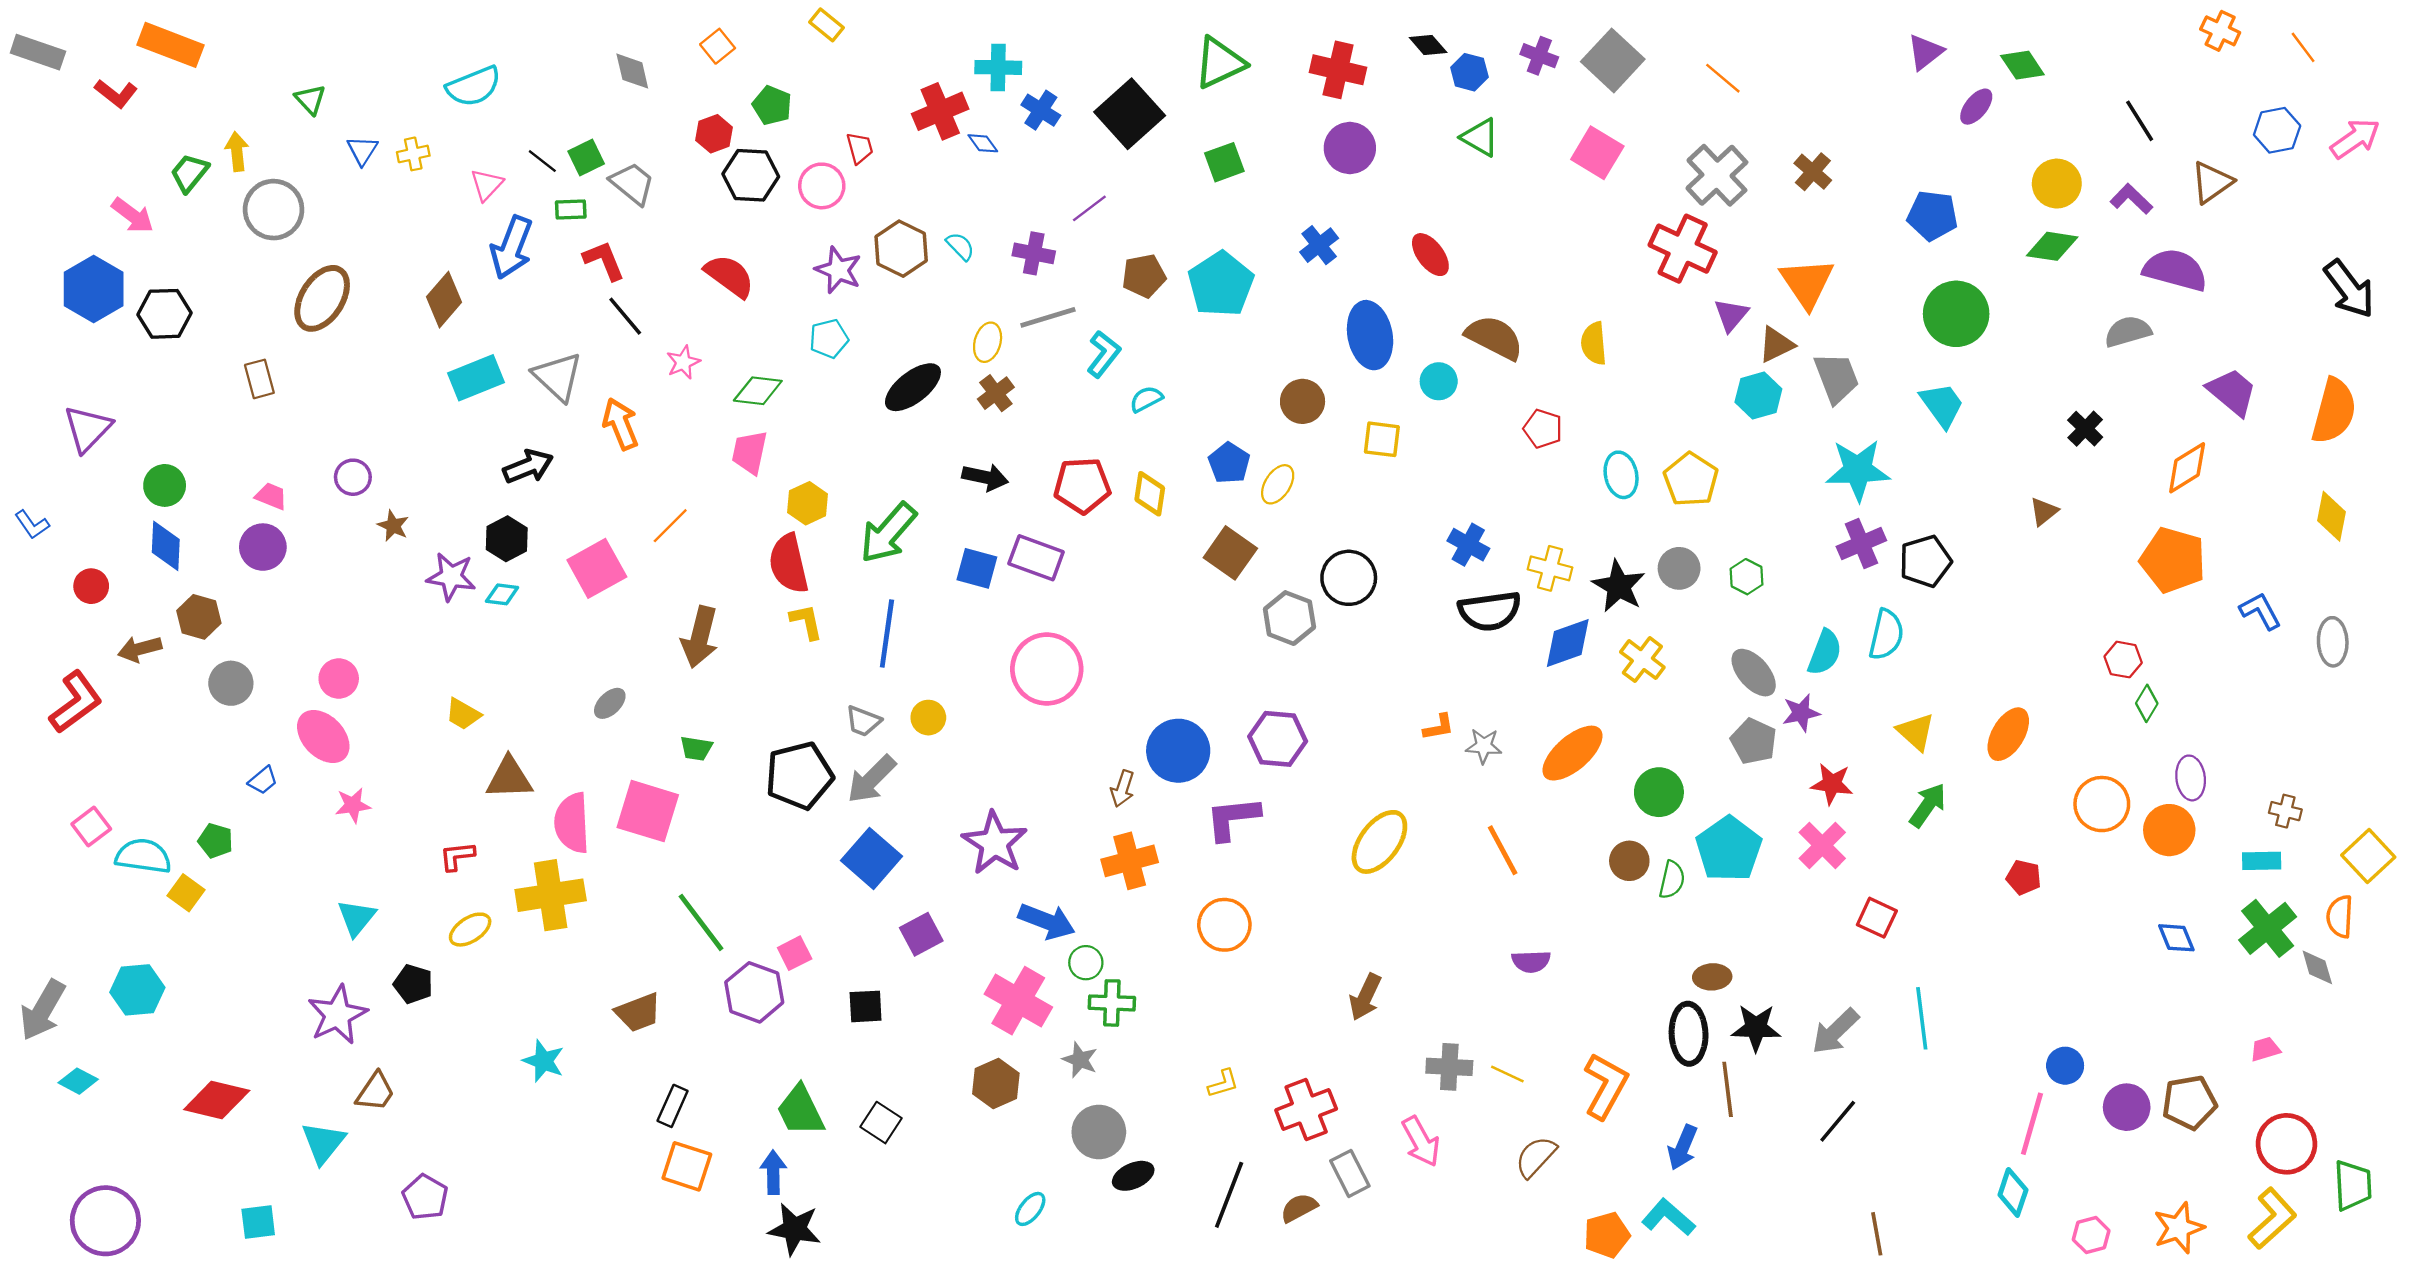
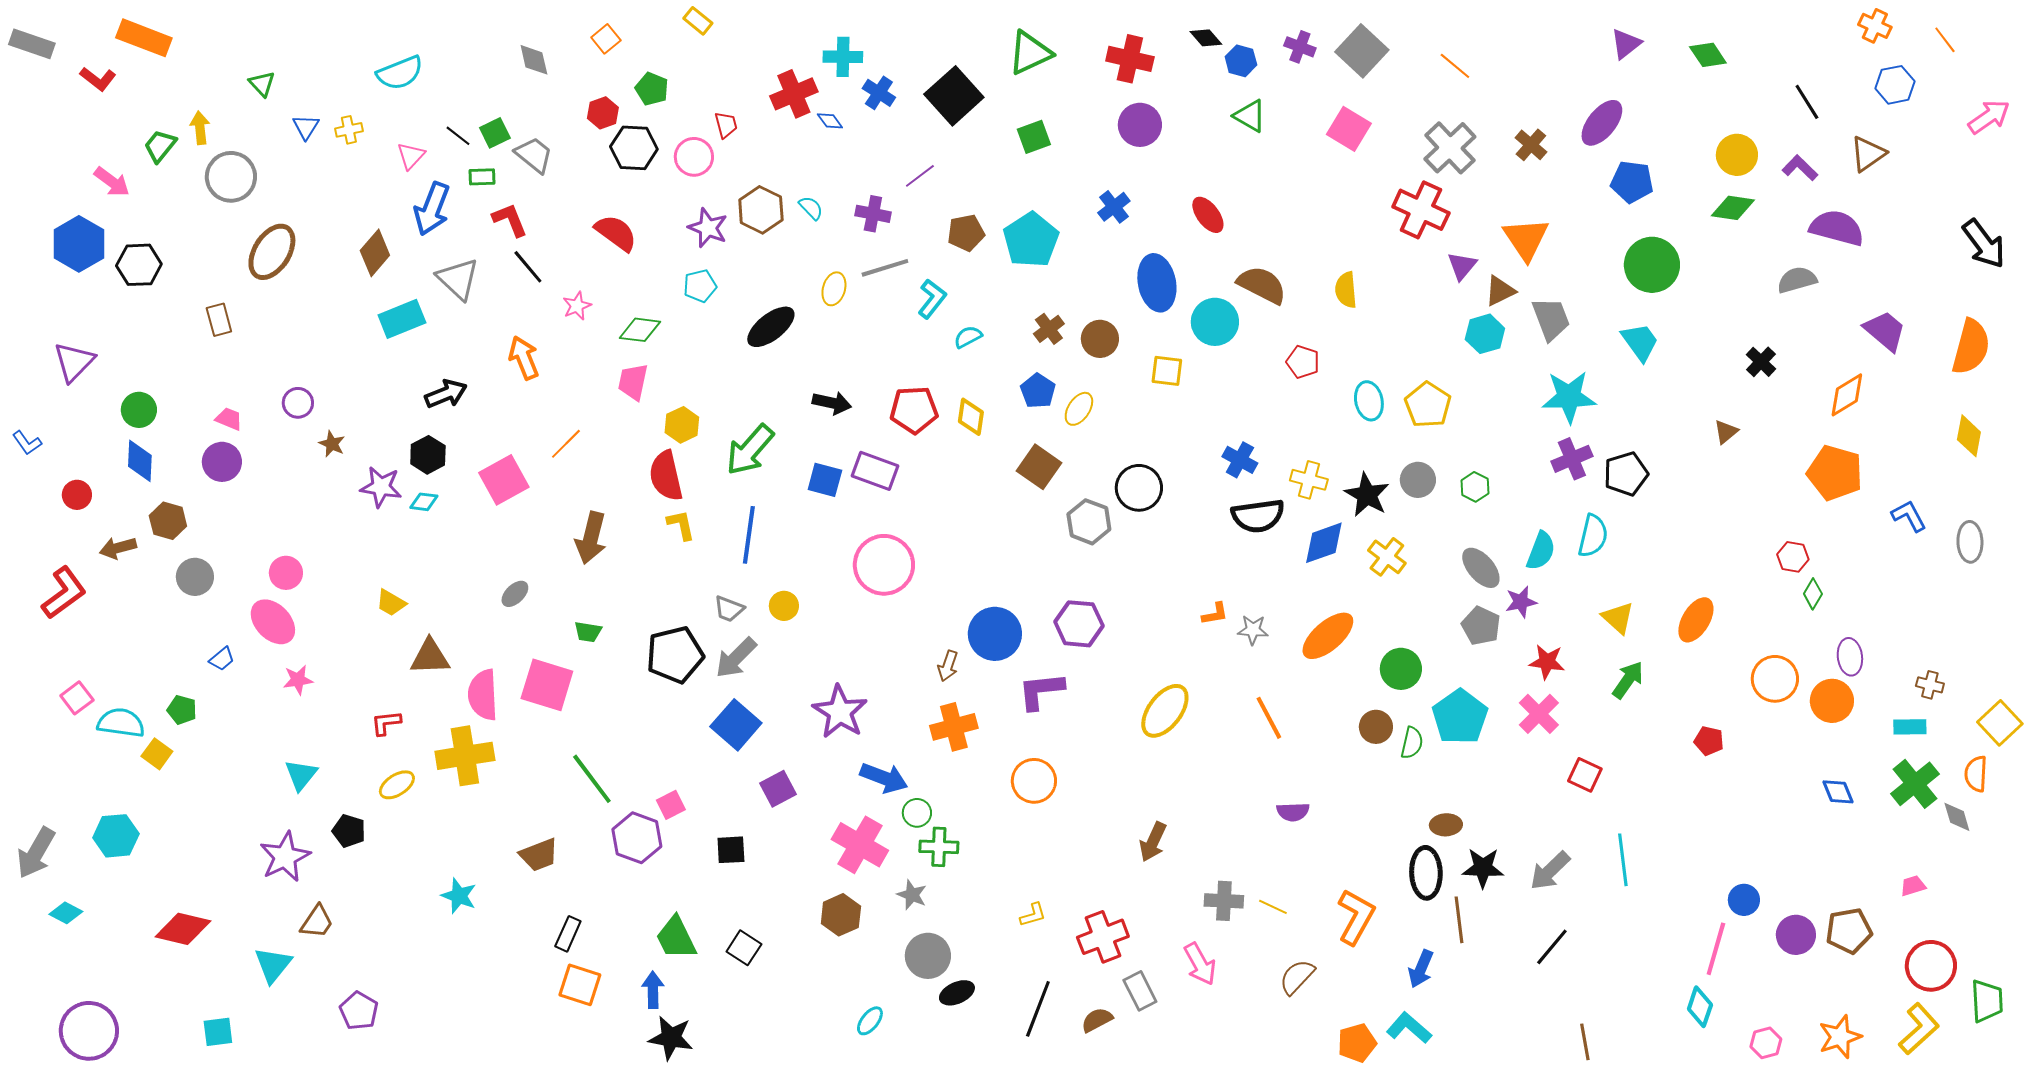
purple ellipse: (1976, 107) -> (1602, 123), moved, size x1.5
blue hexagon: (2277, 130) -> (1895, 85), moved
gray triangle: (558, 377) -> (458, 279), moved
cyan circle: (1439, 381) -> (1215, 322), size x1.5
brown cross: (996, 393) -> (1049, 329), moved

